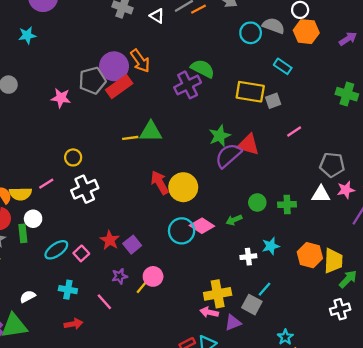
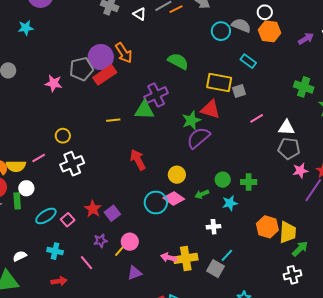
purple cross: (188, 85) -> (156, 95), moved
green triangle: (151, 132) -> (144, 110), moved
red triangle: (248, 145) -> (210, 109), moved
yellow circle: (183, 187) -> (177, 175), moved, size x0.7
white triangle: (321, 194) -> (286, 128), moved
cyan star: (271, 246) -> (230, 203), moved
pink arrow: (209, 312) -> (169, 257), moved
purple triangle: (233, 323) -> (135, 273), moved

